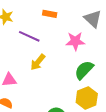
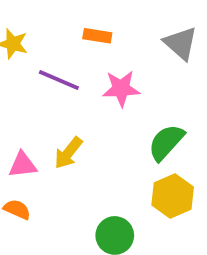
pink star: (75, 41) -> (121, 89), moved
yellow arrow: (38, 62) -> (68, 153), moved

